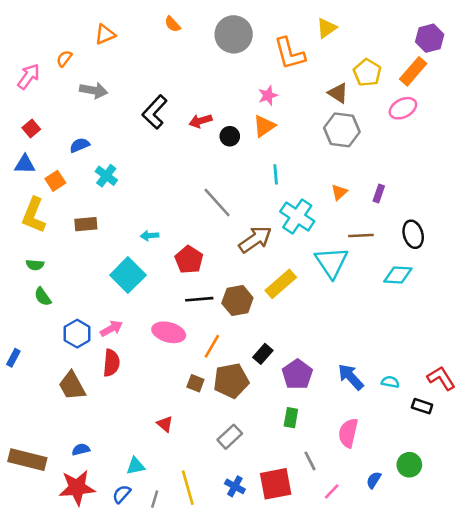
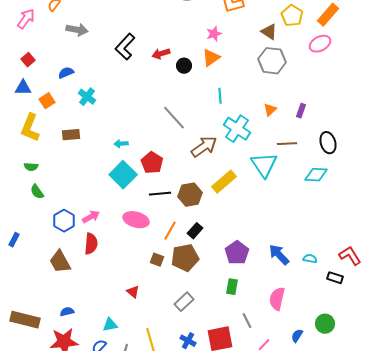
cyan square: (128, 275) -> (123, 175), moved
black rectangle: (263, 354) -> (195, 231), moved

